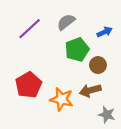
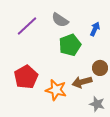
gray semicircle: (66, 22) -> (60, 20), turned -108
blue arrow: (105, 32) -> (95, 29), turned -40
brown circle: (98, 65) -> (100, 68), moved

